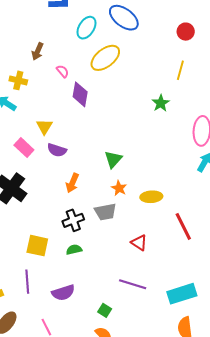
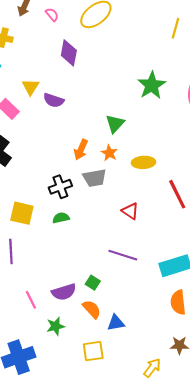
pink semicircle: (63, 71) -> (52, 15), moved
green star: (161, 103) -> (152, 85), moved, size x1.5
purple semicircle: (57, 150) -> (54, 100), moved
green triangle: (113, 159) -> (115, 124), moved
orange arrow: (72, 183) -> (81, 150), moved
purple semicircle: (63, 293) -> (64, 292), moved

